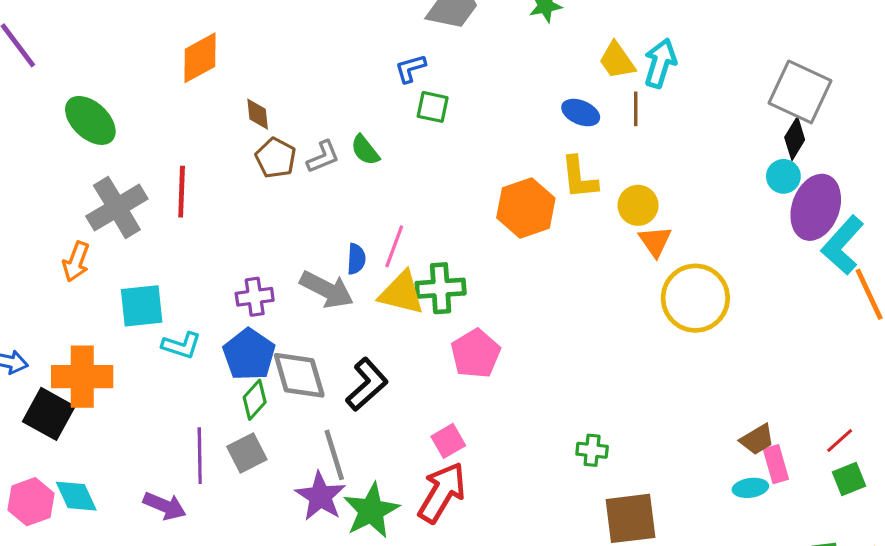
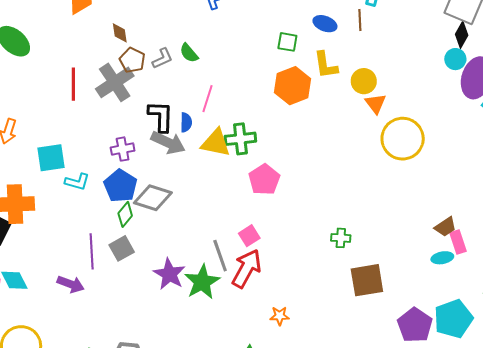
green square: (433, 107) -> (287, 42), moved
gray cross: (117, 207) -> (115, 82), moved
pink line: (394, 246) -> (208, 99), moved
gray diamond: (299, 375) -> (153, 198), turned -54
black L-shape: (367, 384) -> (161, 116), moved, turned -44
gray line: (334, 455) -> (220, 256), moved

